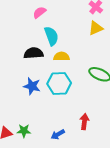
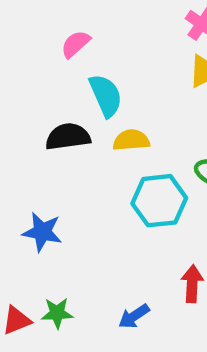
cyan hexagon: (59, 83) -> (159, 201), moved
blue star: (32, 86) -> (42, 232), moved

